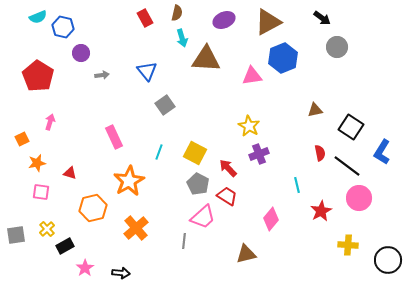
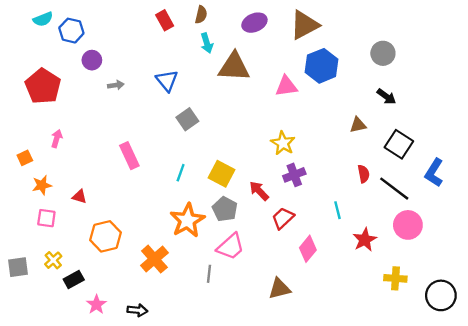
black arrow: (322, 18) -> (386, 96), moved
orange star: (129, 181) -> (187, 220), moved
red trapezoid: (227, 196) -> (283, 218), moved, turned -75

